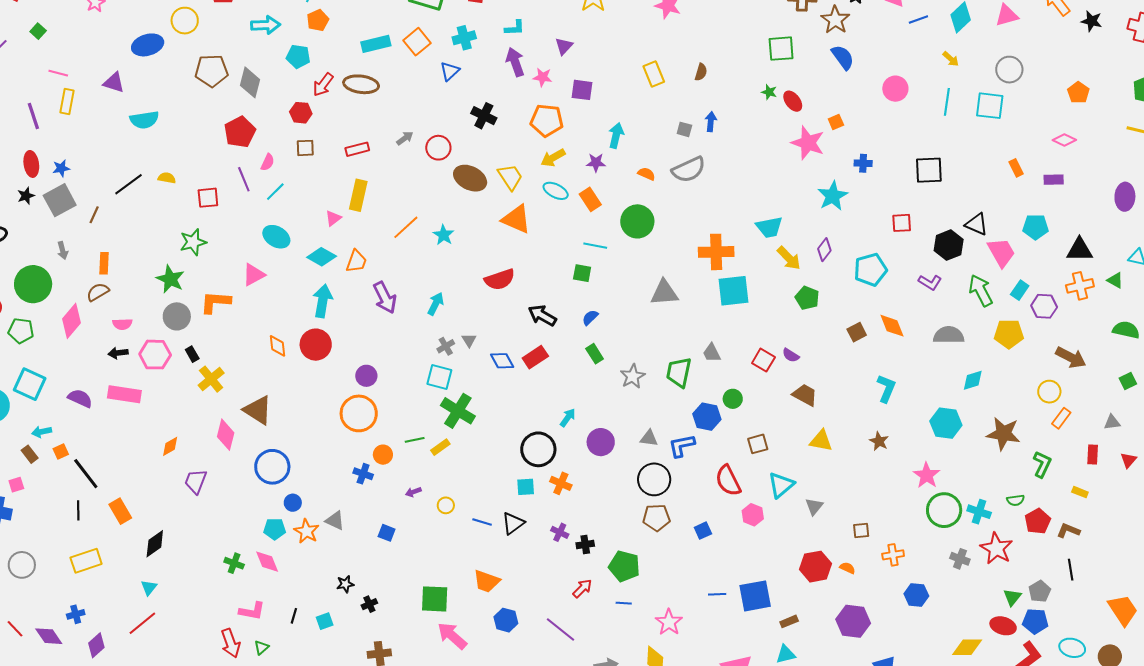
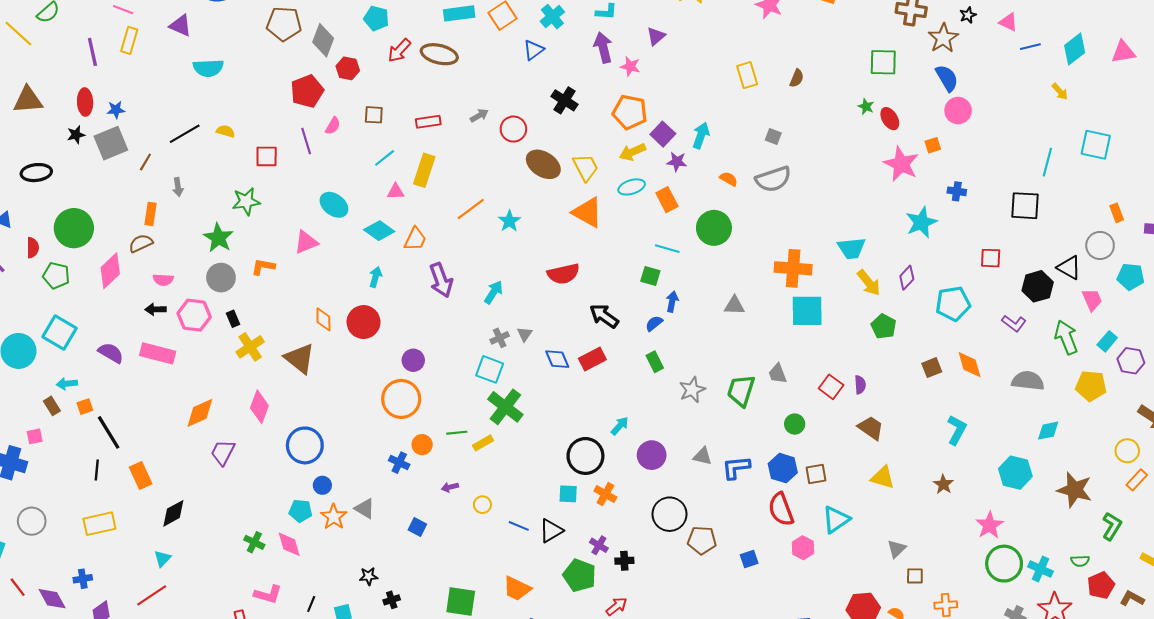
cyan cross: (464, 38) -> (552, 17), turned -30
gray circle: (1009, 70) -> (1100, 245), moved
pink circle: (895, 89) -> (958, 111), moved
purple square: (582, 90) -> (663, 134), moved, turned 30
cyan line: (947, 102) -> (1047, 162), moved
red hexagon: (301, 113) -> (348, 68), moved
blue arrow: (711, 122) -> (672, 302), moved
cyan ellipse: (556, 191) -> (632, 187), turned -50
cyan line: (275, 192) -> (385, 158), moved
pink triangle: (333, 218) -> (396, 192), turned 30
gray arrow: (63, 250) -> (178, 187), moved
pink trapezoid: (1001, 252) -> (1092, 300), size x0.7
gray triangle: (664, 293) -> (734, 305), size x0.7
cyan arrow: (323, 301) -> (375, 277), size x0.6
orange L-shape: (215, 302) -> (263, 267), size x0.7
purple semicircle: (791, 355) -> (860, 385), turned -132
brown triangle: (258, 410) -> (300, 358), moved
blue hexagon: (707, 417) -> (783, 468), moved
orange diamond: (170, 446) -> (200, 413), size x1.5
black circle: (654, 479) -> (670, 514), moved
gray triangle: (814, 506) -> (897, 549), moved
green pentagon: (624, 566) -> (580, 575), moved

